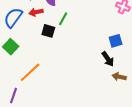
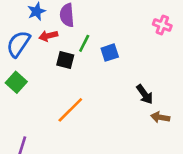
blue square: (116, 41) -> (110, 53), moved
orange line: (30, 72) -> (70, 110), moved

